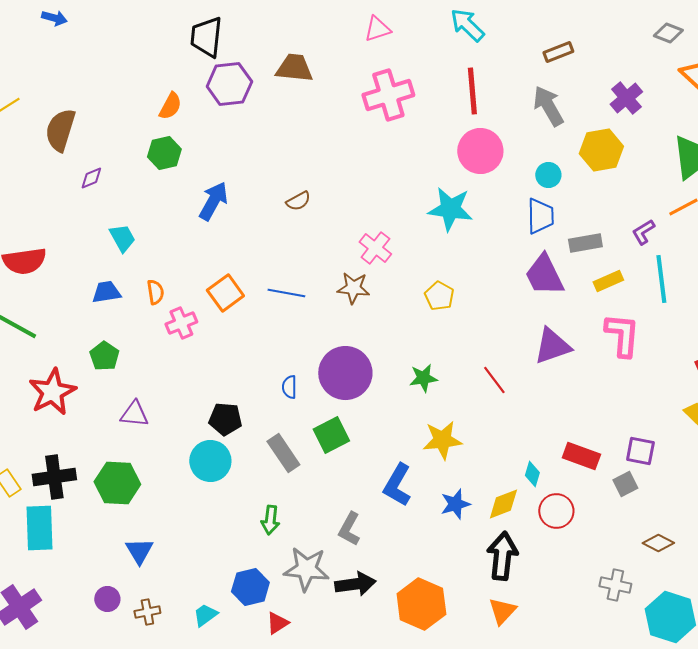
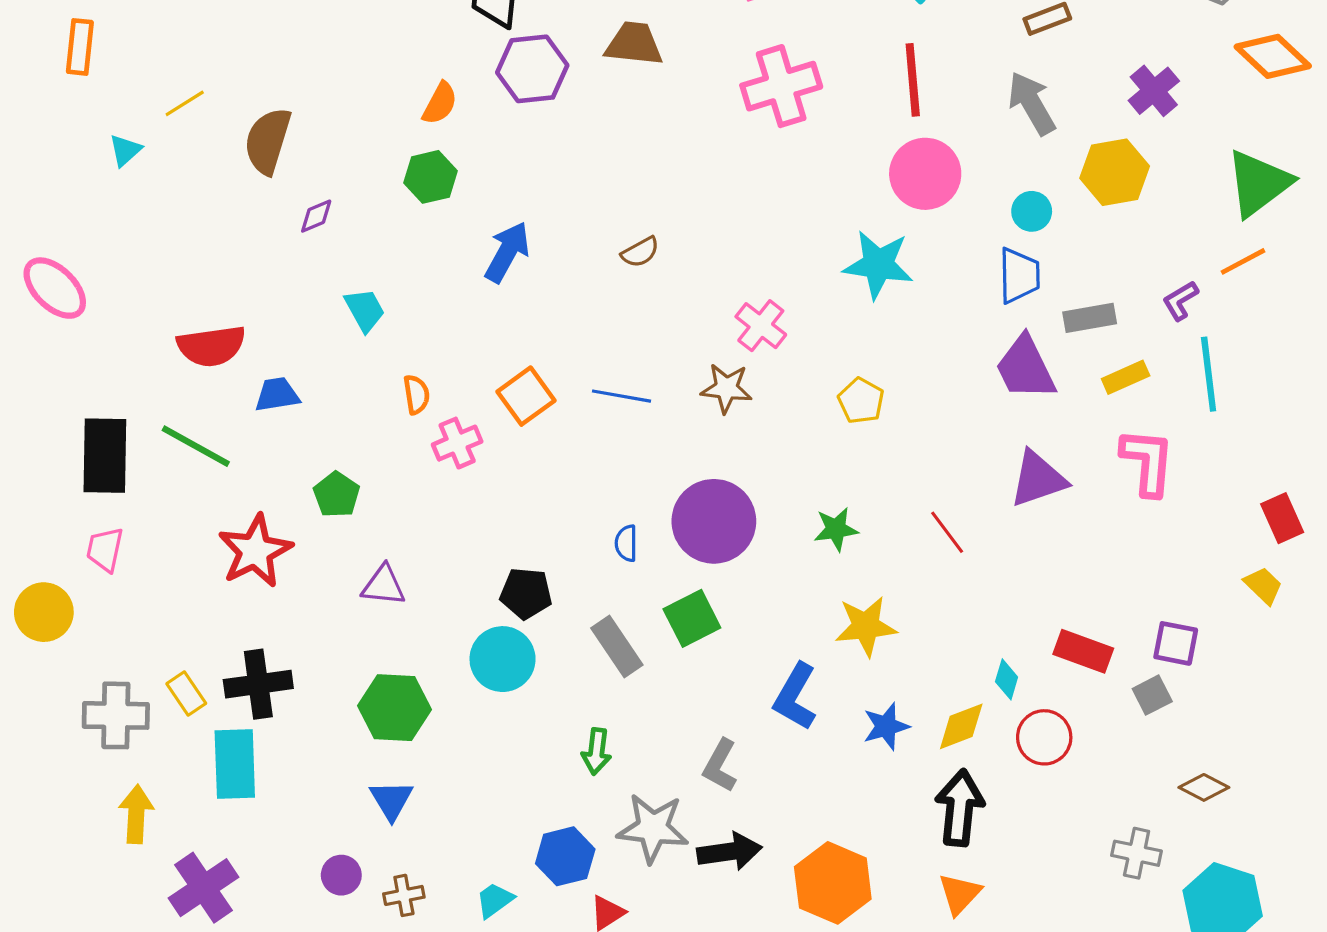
blue trapezoid: (106, 292) -> (277, 395), moved
green hexagon: (117, 483) -> (395, 708), moved

